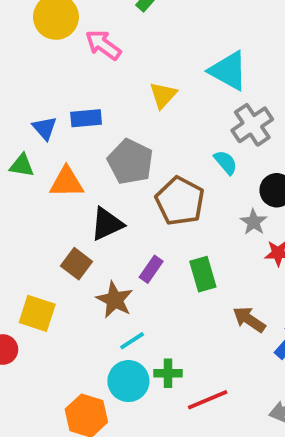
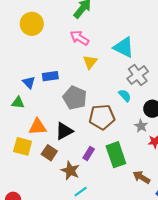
pink arrow: (103, 45) -> (79, 38), moved
orange triangle: (67, 182) -> (38, 127), moved
brown pentagon: (180, 201) -> (102, 117), turned -30
green rectangle: (203, 274) -> (116, 155), size x1.4
yellow square: (37, 313) -> (23, 146), moved

